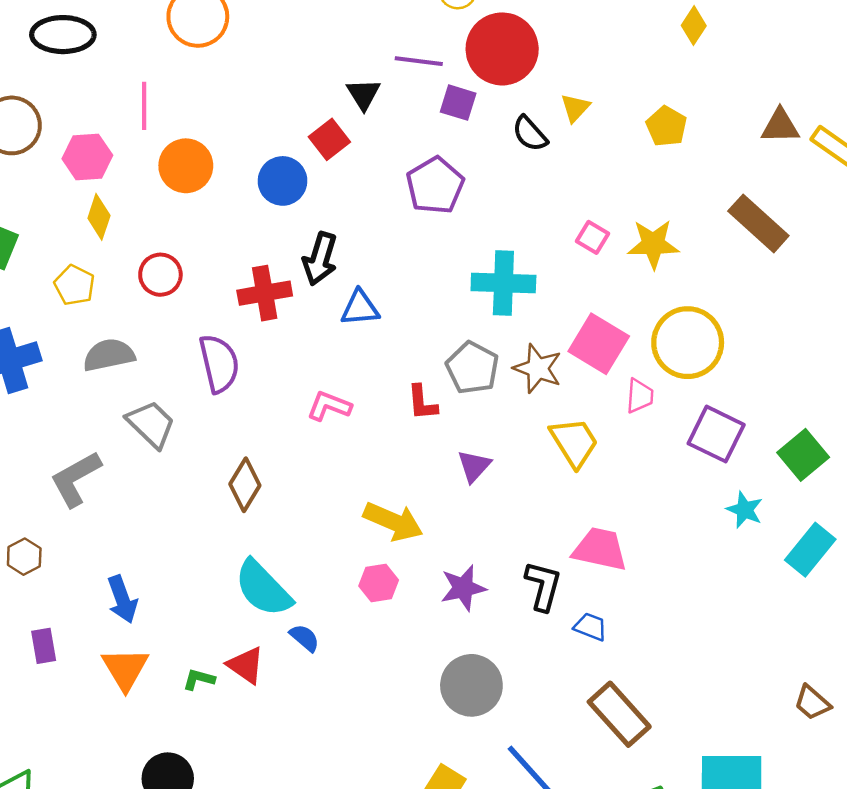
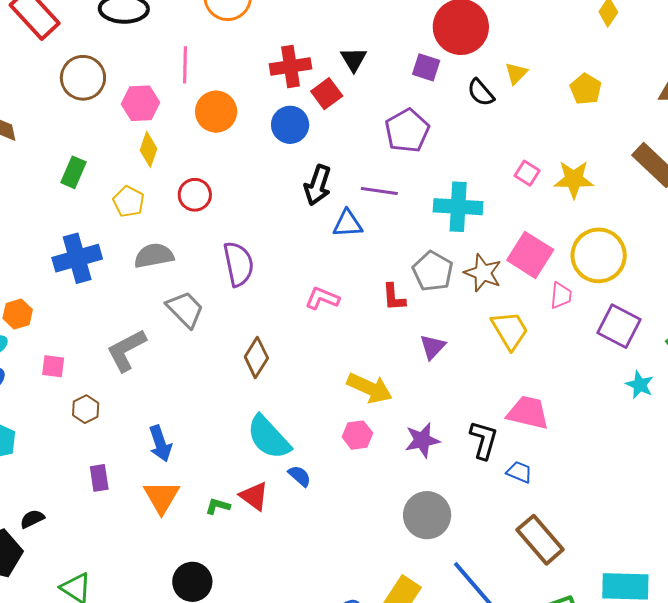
purple line: (419, 61) -> (379, 191), moved
red cross: (265, 293) -> (290, 66), moved

